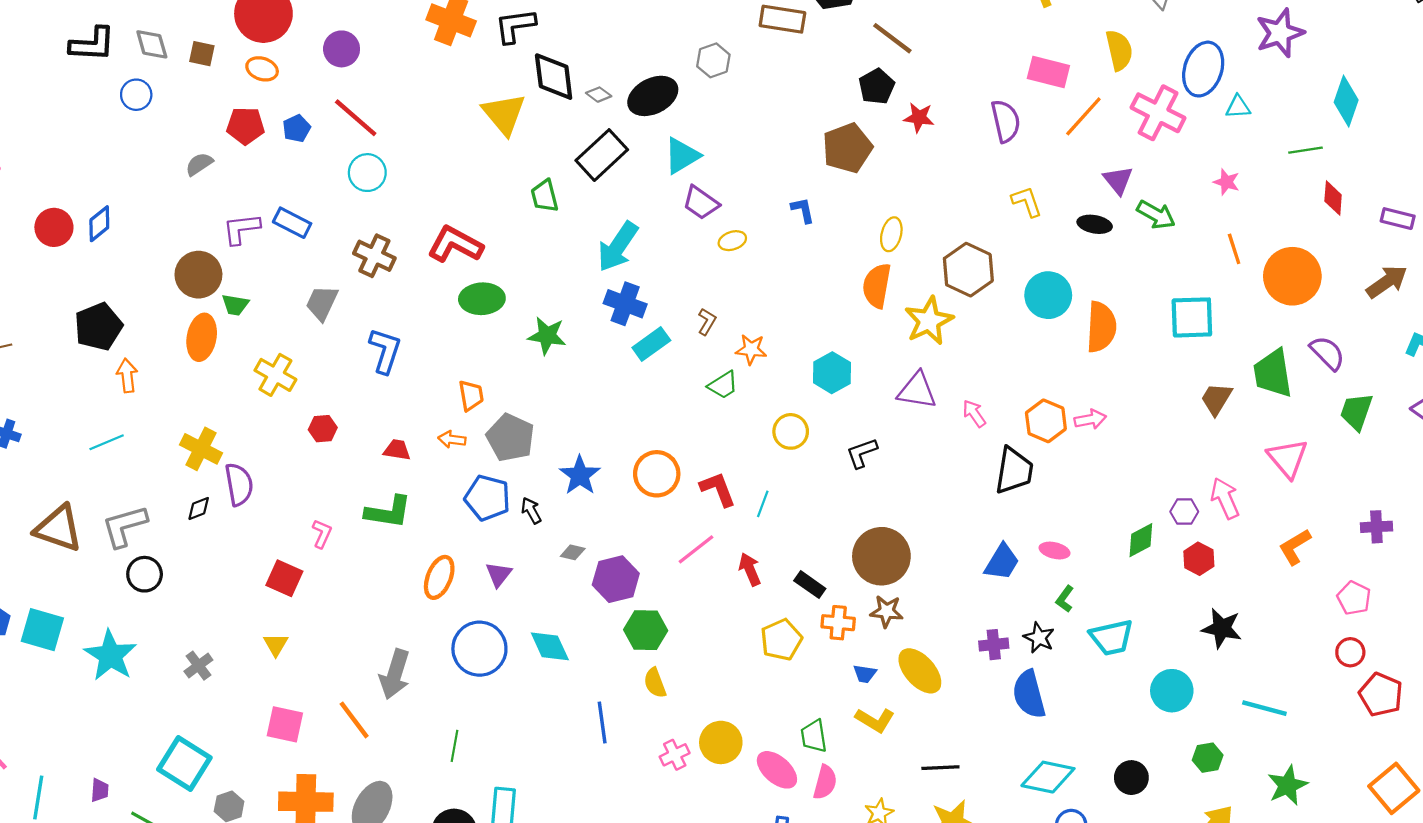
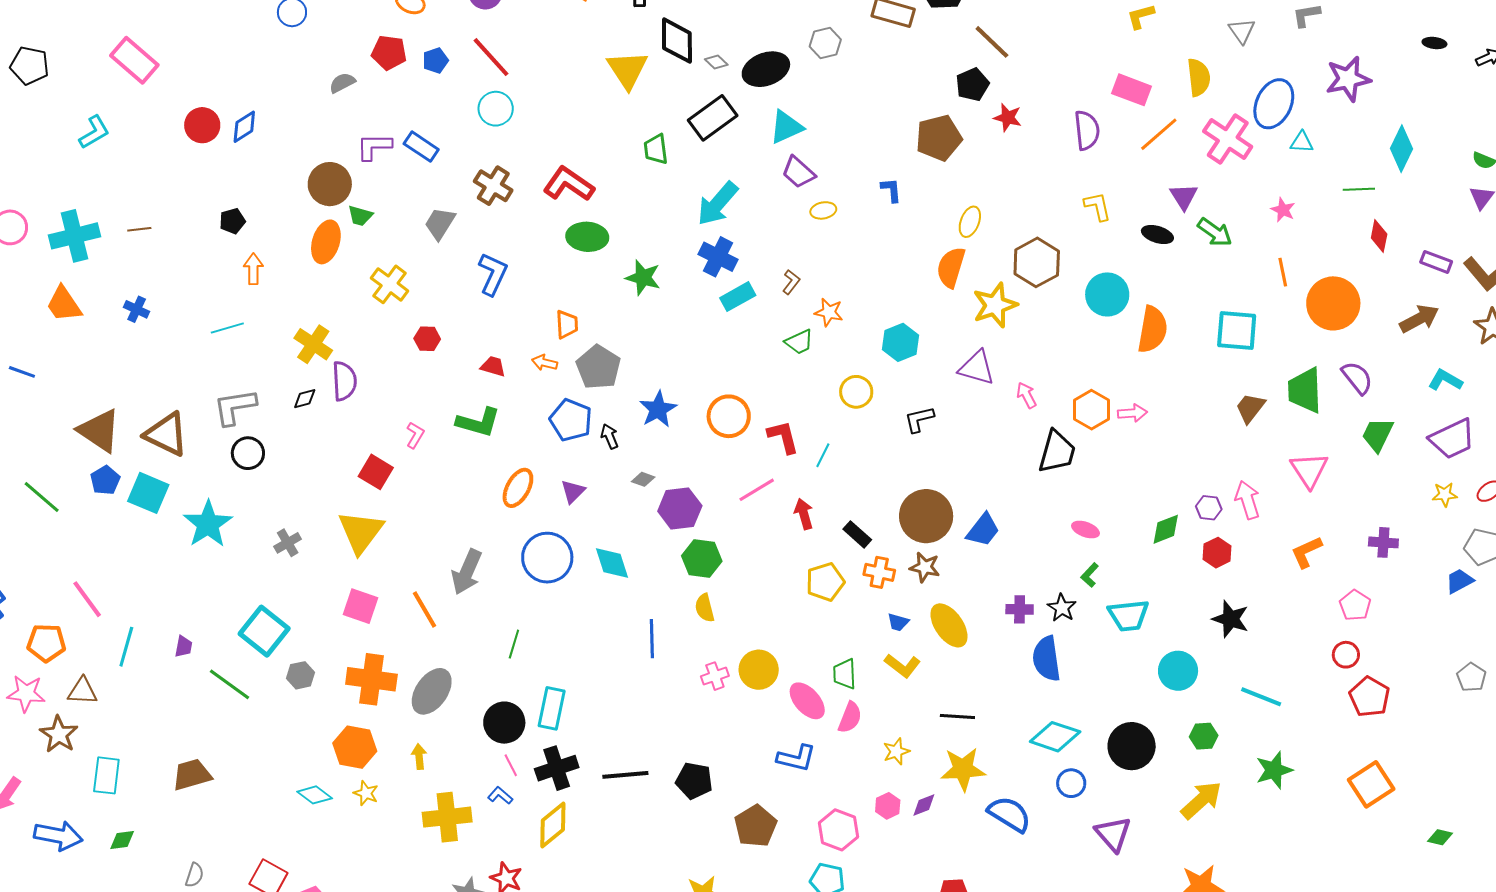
black pentagon: (98, 327) -> (232, 221), size x0.6
brown triangle: (59, 528) -> (166, 434), moved
blue trapezoid: (1002, 562) -> (983, 530), moved
yellow triangle: (276, 645) -> (361, 532), size x2.0
black circle: (1131, 778) -> (1132, 746), size x1.5

